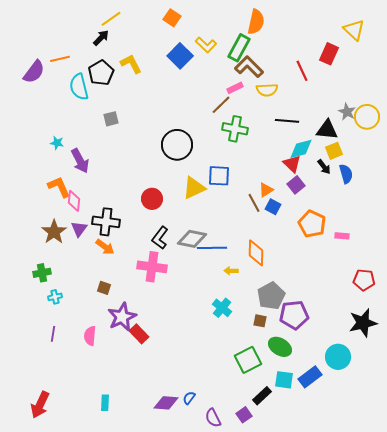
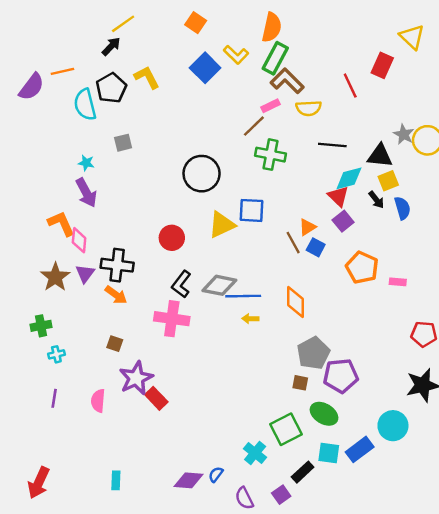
orange semicircle: (256, 22) -> (272, 27), moved
cyan star: (57, 143) -> (86, 163), moved
yellow arrow: (231, 271) -> (250, 319), moved
cyan cross: (222, 308) -> (255, 453), moved

